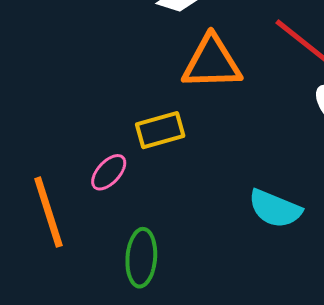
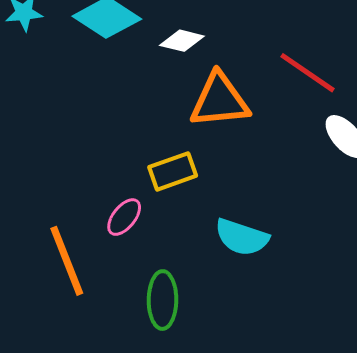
cyan semicircle: (275, 209) -> (242, 237), moved

